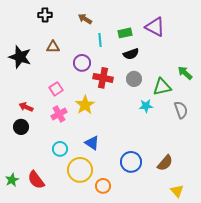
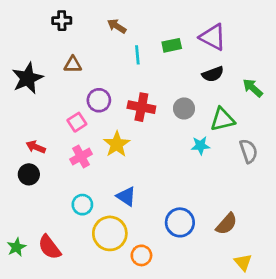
black semicircle: (131, 54) -> (213, 74), moved
black star: (20, 57) -> (27, 78), turned 30
purple circle: (82, 63) -> (99, 100), moved
green arrow: (185, 73) -> (253, 88), moved

